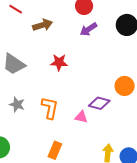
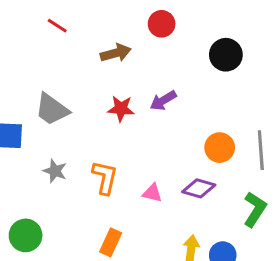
brown arrow: (43, 25) -> (116, 53), moved
purple arrow: (88, 29) -> (163, 101), moved
purple diamond: (99, 103) -> (199, 188), moved

